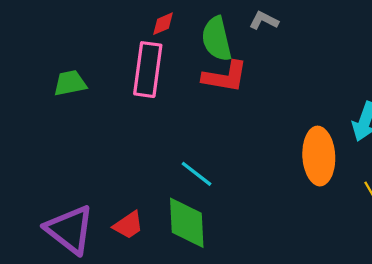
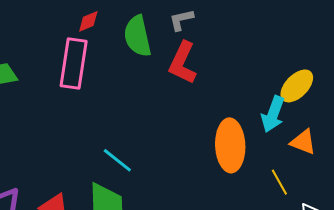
gray L-shape: (264, 21) -> (181, 20), turned -40
red L-shape: (225, 77) -> (183, 63), moved, turned 105

